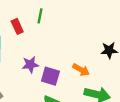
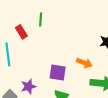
purple star: (30, 65) -> (28, 86), moved

